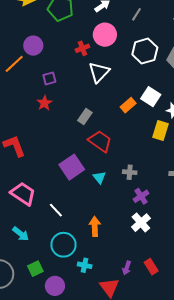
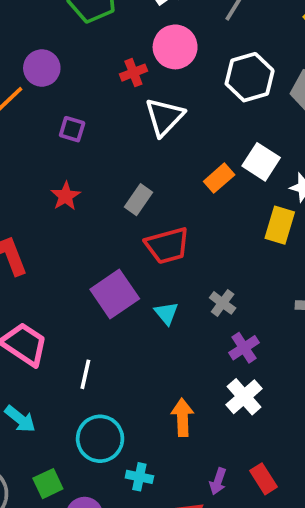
purple square: (49, 78) -> (72, 129), turned 32
red star: (44, 103) -> (66, 196), moved
red trapezoid: (100, 141) -> (167, 246), turned 130
gray cross: (130, 172) -> (223, 303), turned 32
white line: (56, 210) -> (85, 374), turned 56
orange arrow: (95, 226) -> (182, 417), moved

